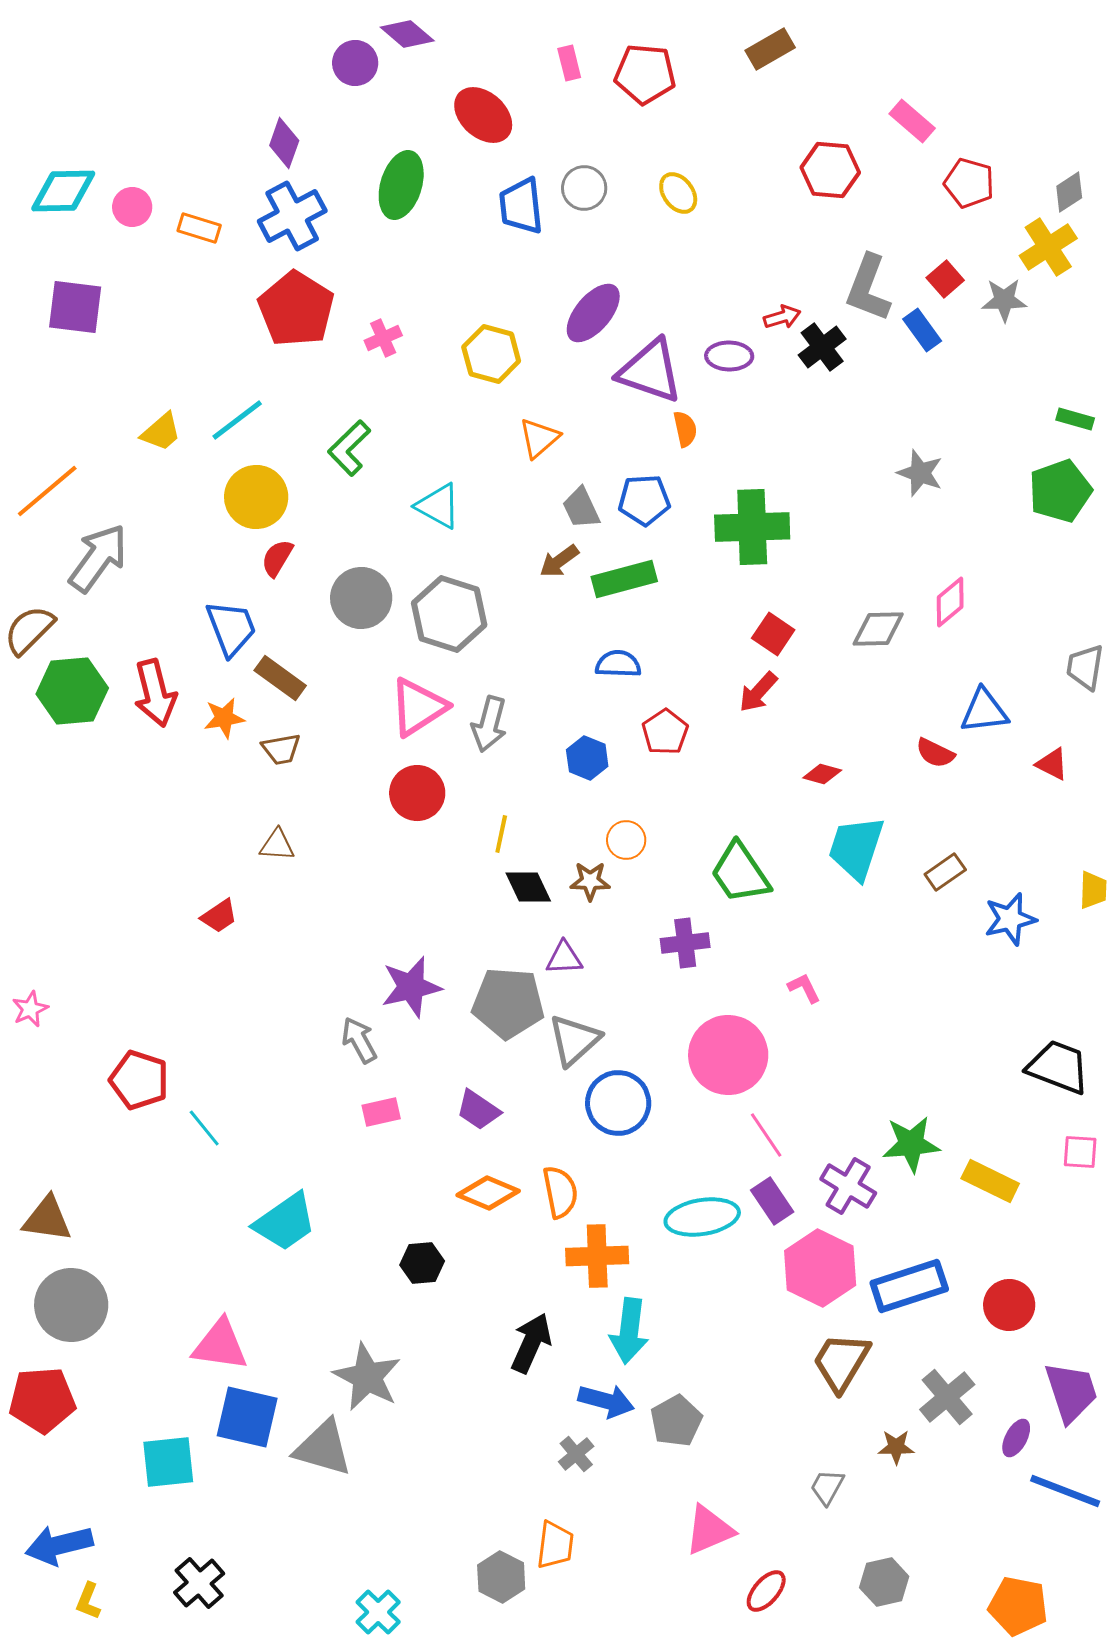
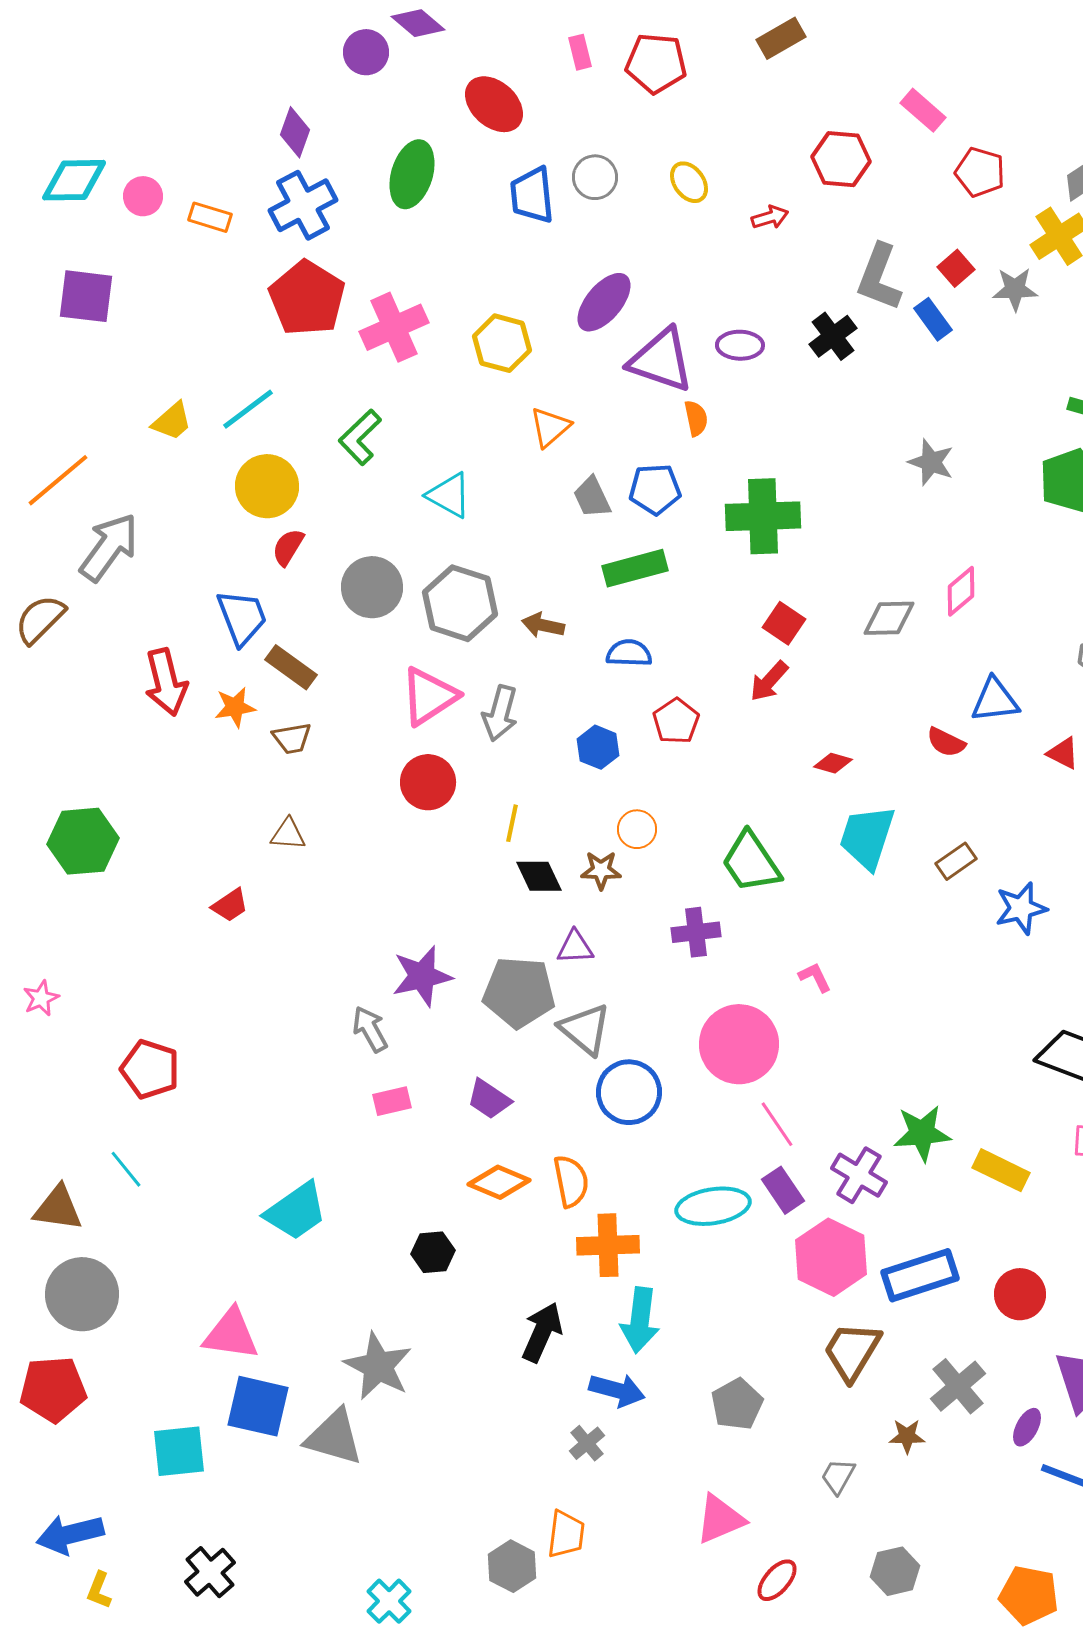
red arrow: (782, 317) -> (770, 217), moved
pink cross: (383, 338) -> (394, 327), size x1.8
brown arrow: (559, 561) -> (543, 625), moved, turned 48
green hexagon: (72, 691) -> (83, 841), moved
gray triangle: (574, 1040) -> (585, 1029), turned -38
cyan line: (204, 1128) -> (126, 1169), moved
gray pentagon: (676, 1421) -> (737, 1404), moved

